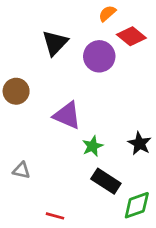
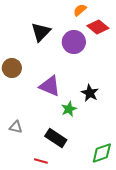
black star: (139, 144) -> (90, 93), moved
black rectangle: (106, 181) -> (56, 138), moved

